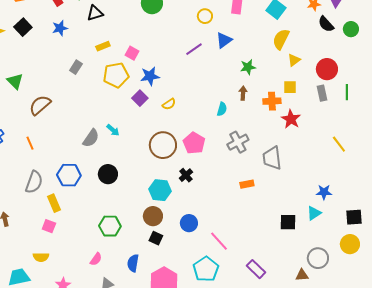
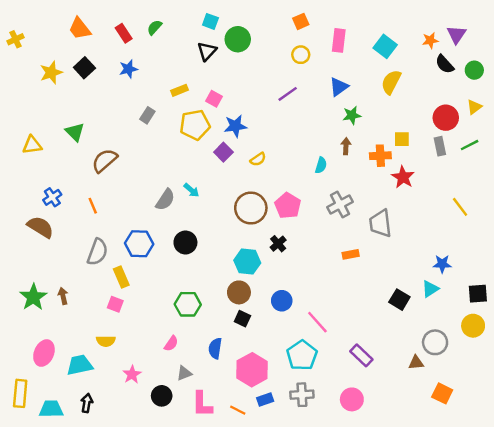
black triangle: (95, 13) -> (207, 51), moved, turned -30
blue triangle: (224, 40) -> (339, 87), moved
yellow triangle: (294, 60) -> (474, 107), moved
green line: (347, 92) -> (470, 145), turned 63
black square: (288, 222) -> (399, 300), turned 30

